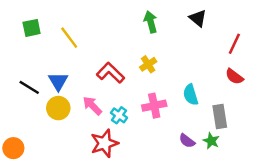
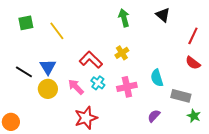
cyan cross: (119, 115) -> (98, 83), moved
gray rectangle: (220, 117) -> (181, 96), turned -66
purple semicircle: (187, 141) -> (154, 116), turned 96
green star: (211, 141) -> (194, 116), moved

